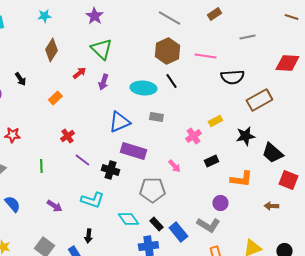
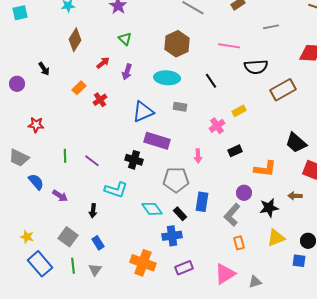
green triangle: (101, 49) -> (125, 39), size x0.6
brown hexagon: (167, 51) -> (177, 44), moved
black line: (171, 81) -> (211, 81), moved
red cross: (67, 136) -> (100, 100), moved
black star: (245, 136) -> (269, 208), moved
purple line: (82, 160) -> (92, 161), moved
pink arrow: (174, 166) -> (198, 156), turned 40
blue semicircle: (12, 204) -> (36, 182), moved
purple arrow: (54, 206) -> (60, 196), moved
gray L-shape: (208, 225) -> (232, 215), turned 100
blue rectangle: (178, 232) -> (202, 202), moved, turned 48
black arrow: (88, 236) -> (93, 211), moved

